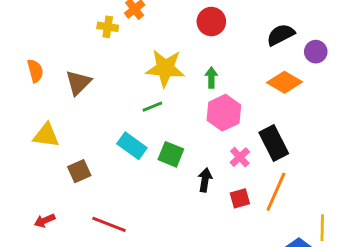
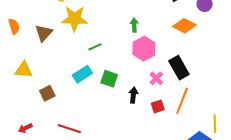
yellow star: (165, 68) -> (75, 19), moved
cyan rectangle: (132, 146) -> (82, 74), turned -66

